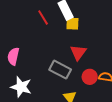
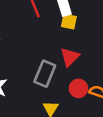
gray rectangle: (60, 70) -> (45, 74), turned 75

